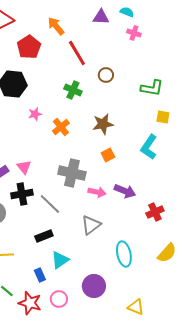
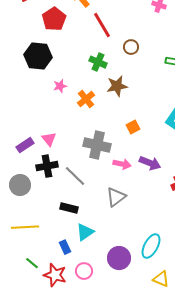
brown star: (103, 124) -> (117, 86), moved
black rectangle: (44, 236) -> (69, 208), turned 36
cyan ellipse: (124, 254) -> (151, 246), moved, turned 40

